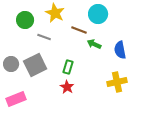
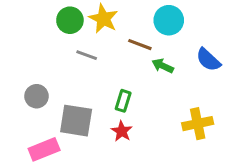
green circle: (25, 20) -> (70, 20), moved
blue semicircle: (120, 50) -> (208, 60), moved, turned -36
gray square: (35, 65) -> (76, 121), moved, turned 35

